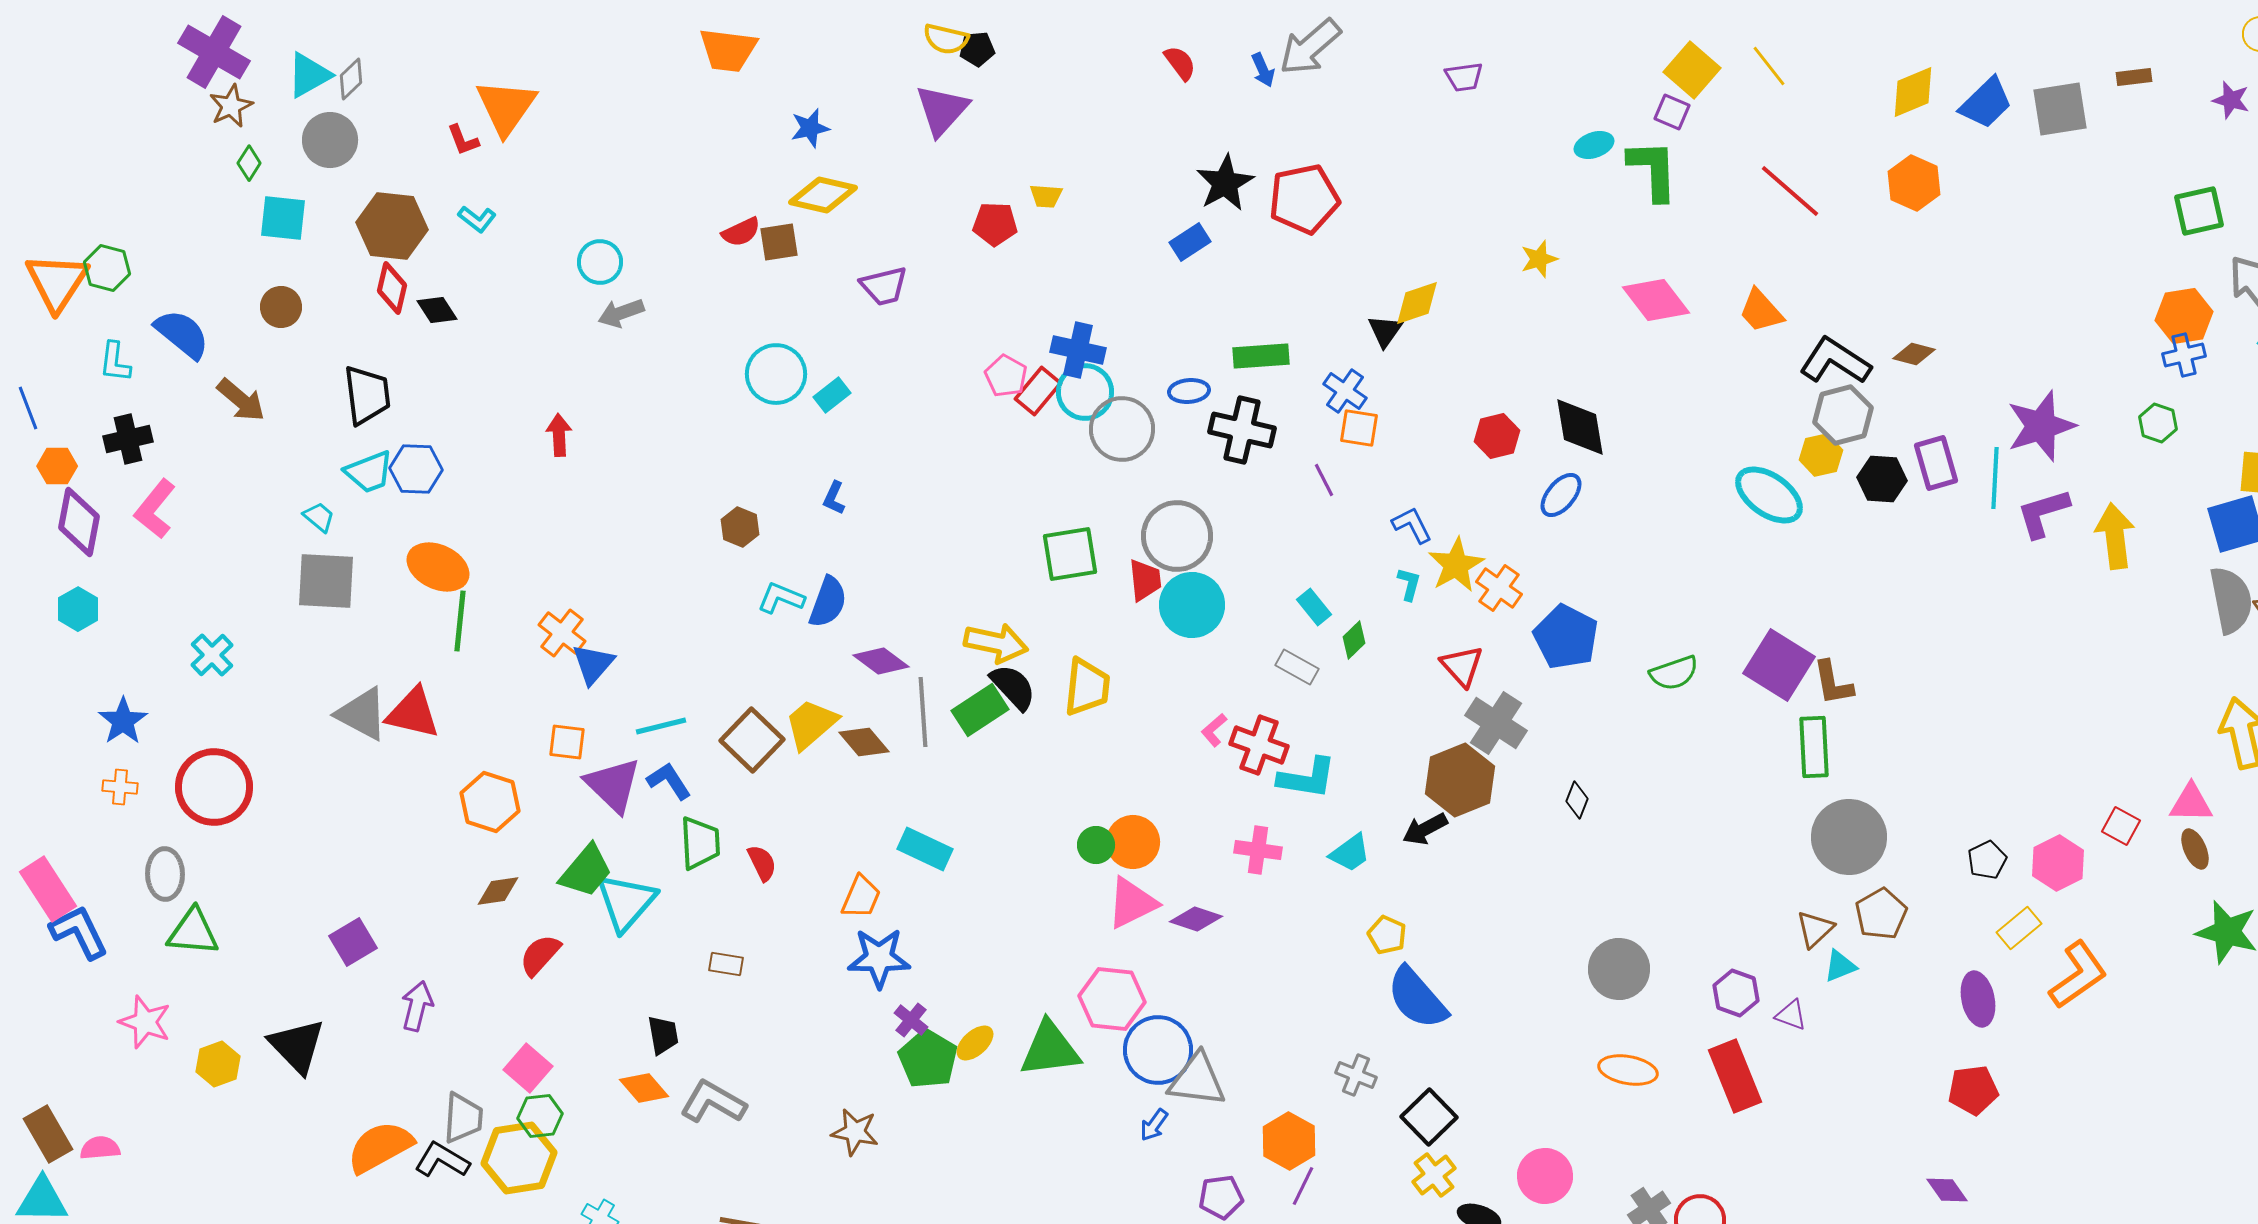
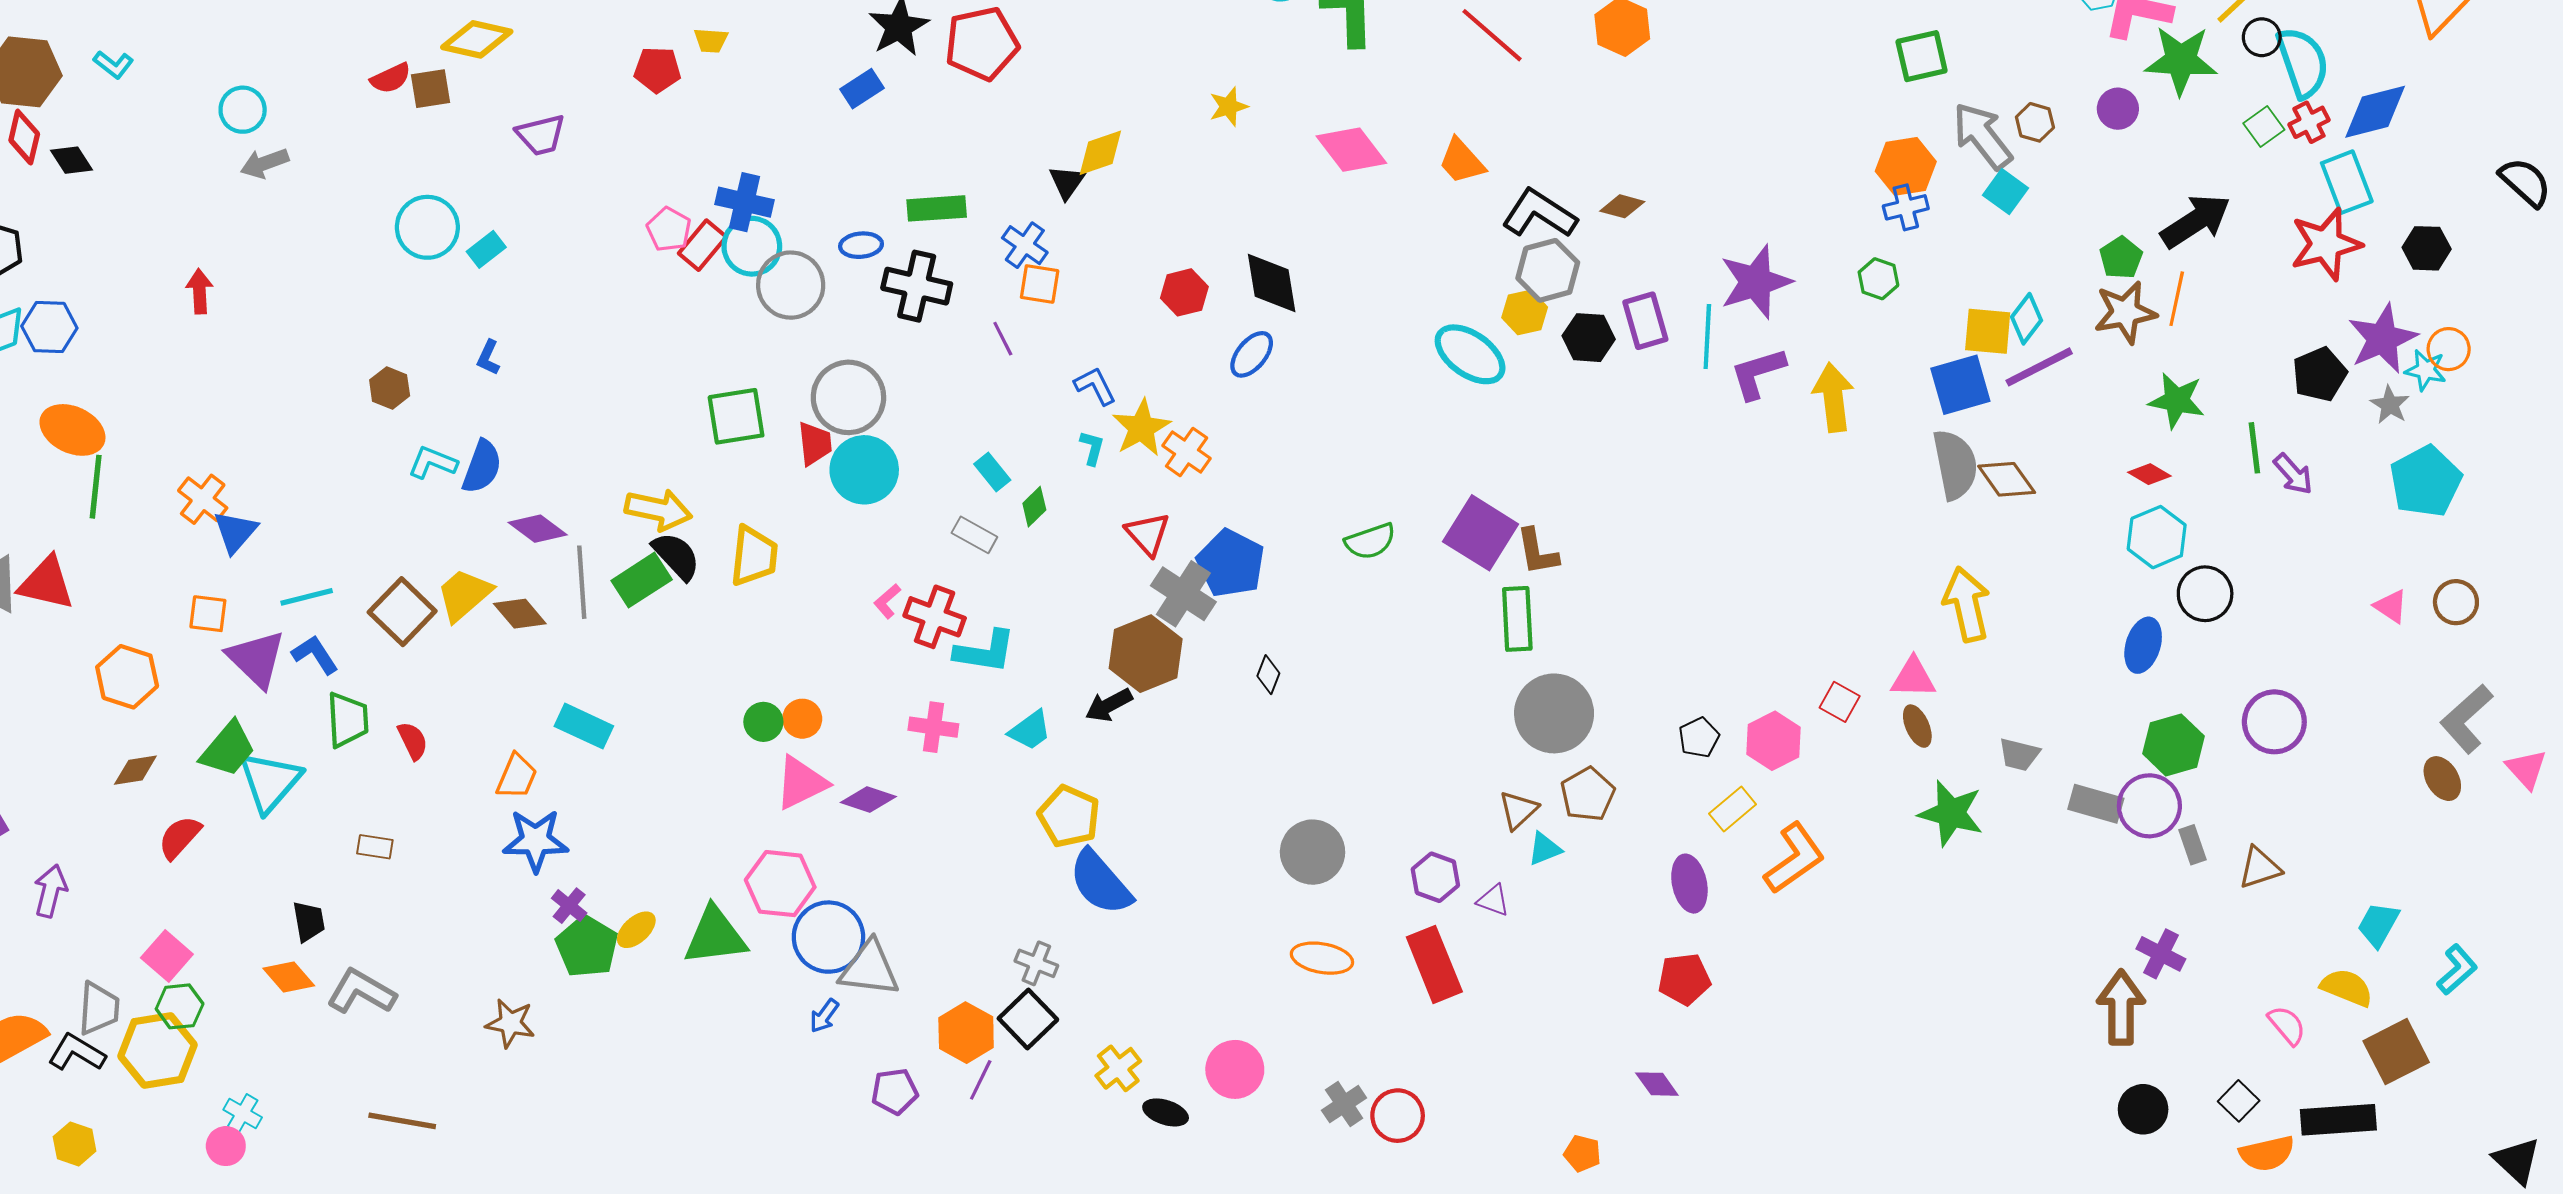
blue pentagon: (1566, 637) -> (1231, 563), moved
orange circle: (1133, 842) -> (802, 719), size x0.7
yellow pentagon: (1387, 935) -> (1069, 816), size x1.5
black square: (1429, 1117) -> (1028, 1019), moved

